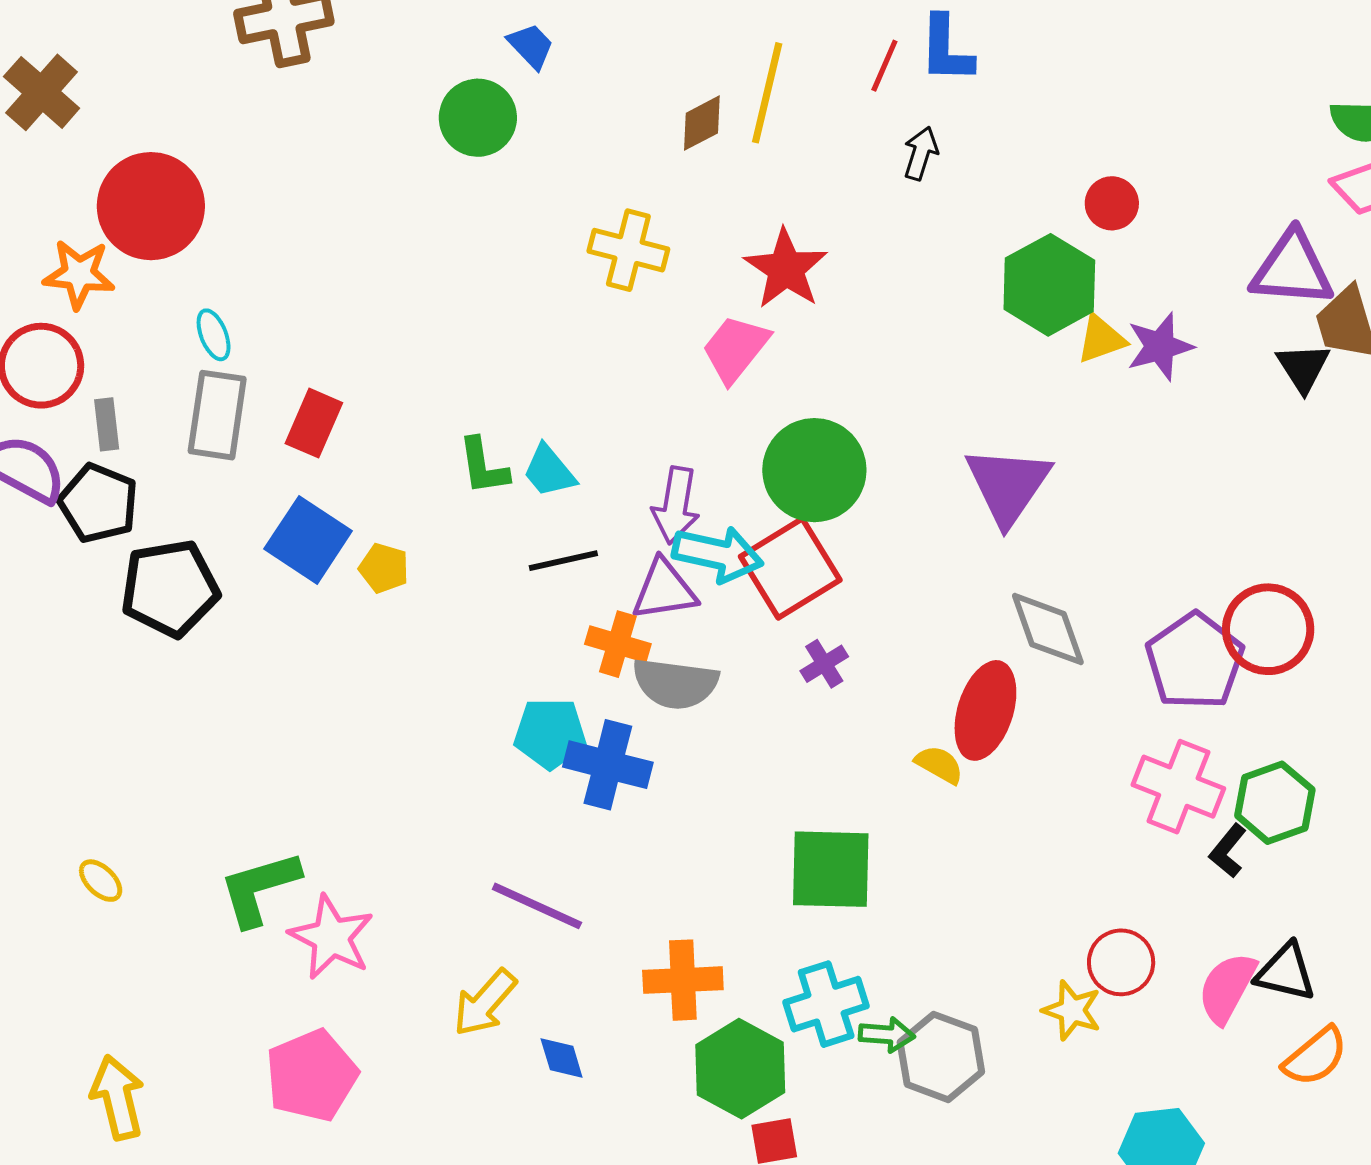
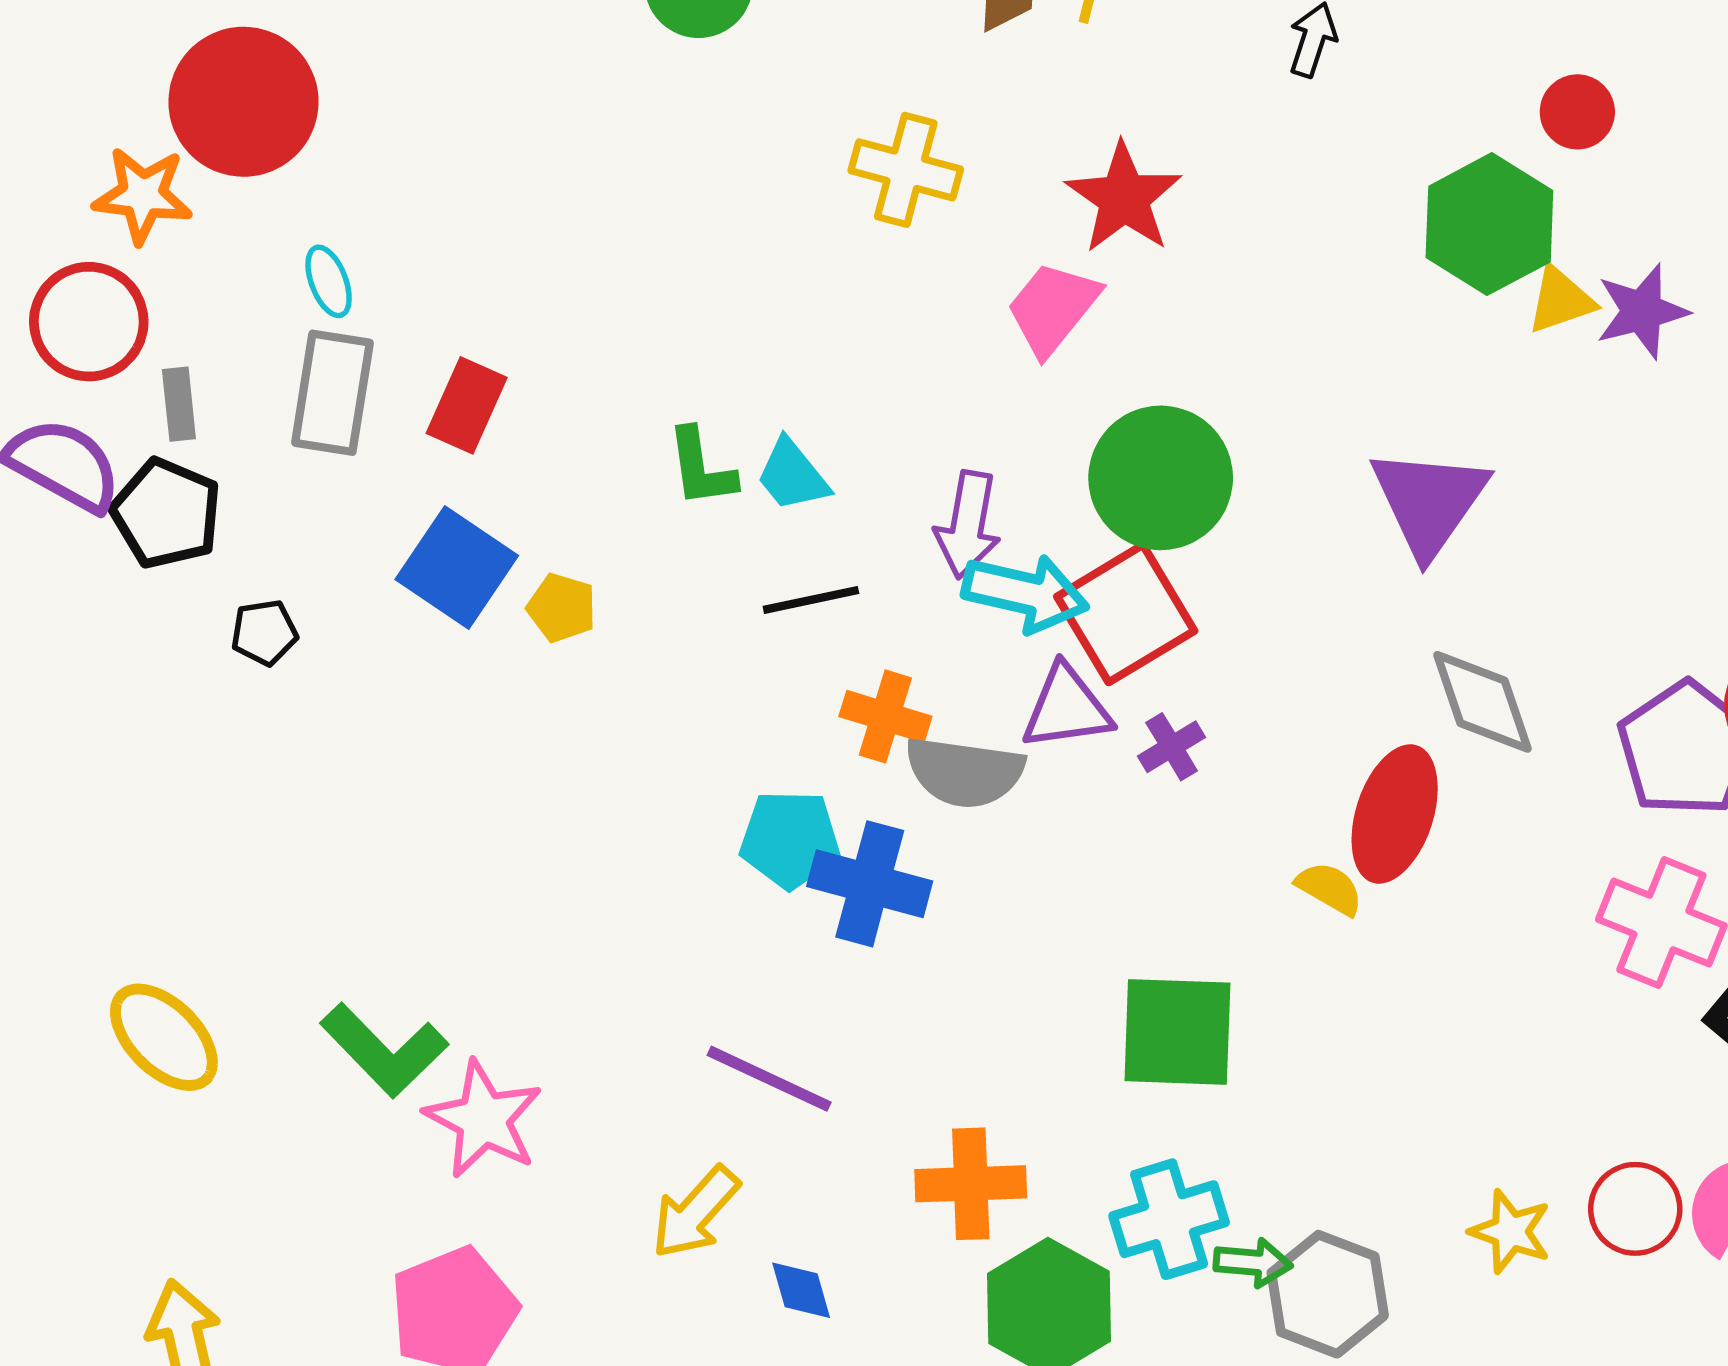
black pentagon: (170, 588) -> (264, 632), size x0.5
purple triangle: (664, 590) -> (1067, 708), moved
yellow ellipse: (101, 881) -> (164, 1037), size x1.8
green L-shape: (259, 888) -> (384, 1050), turned -118
red circle: (1121, 962) -> (1635, 1209), moved

